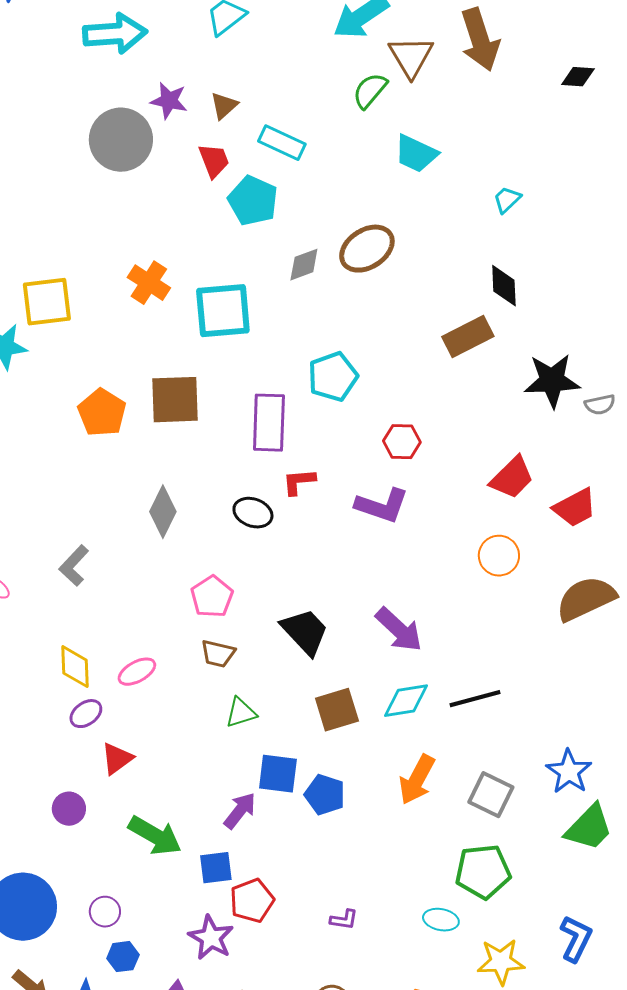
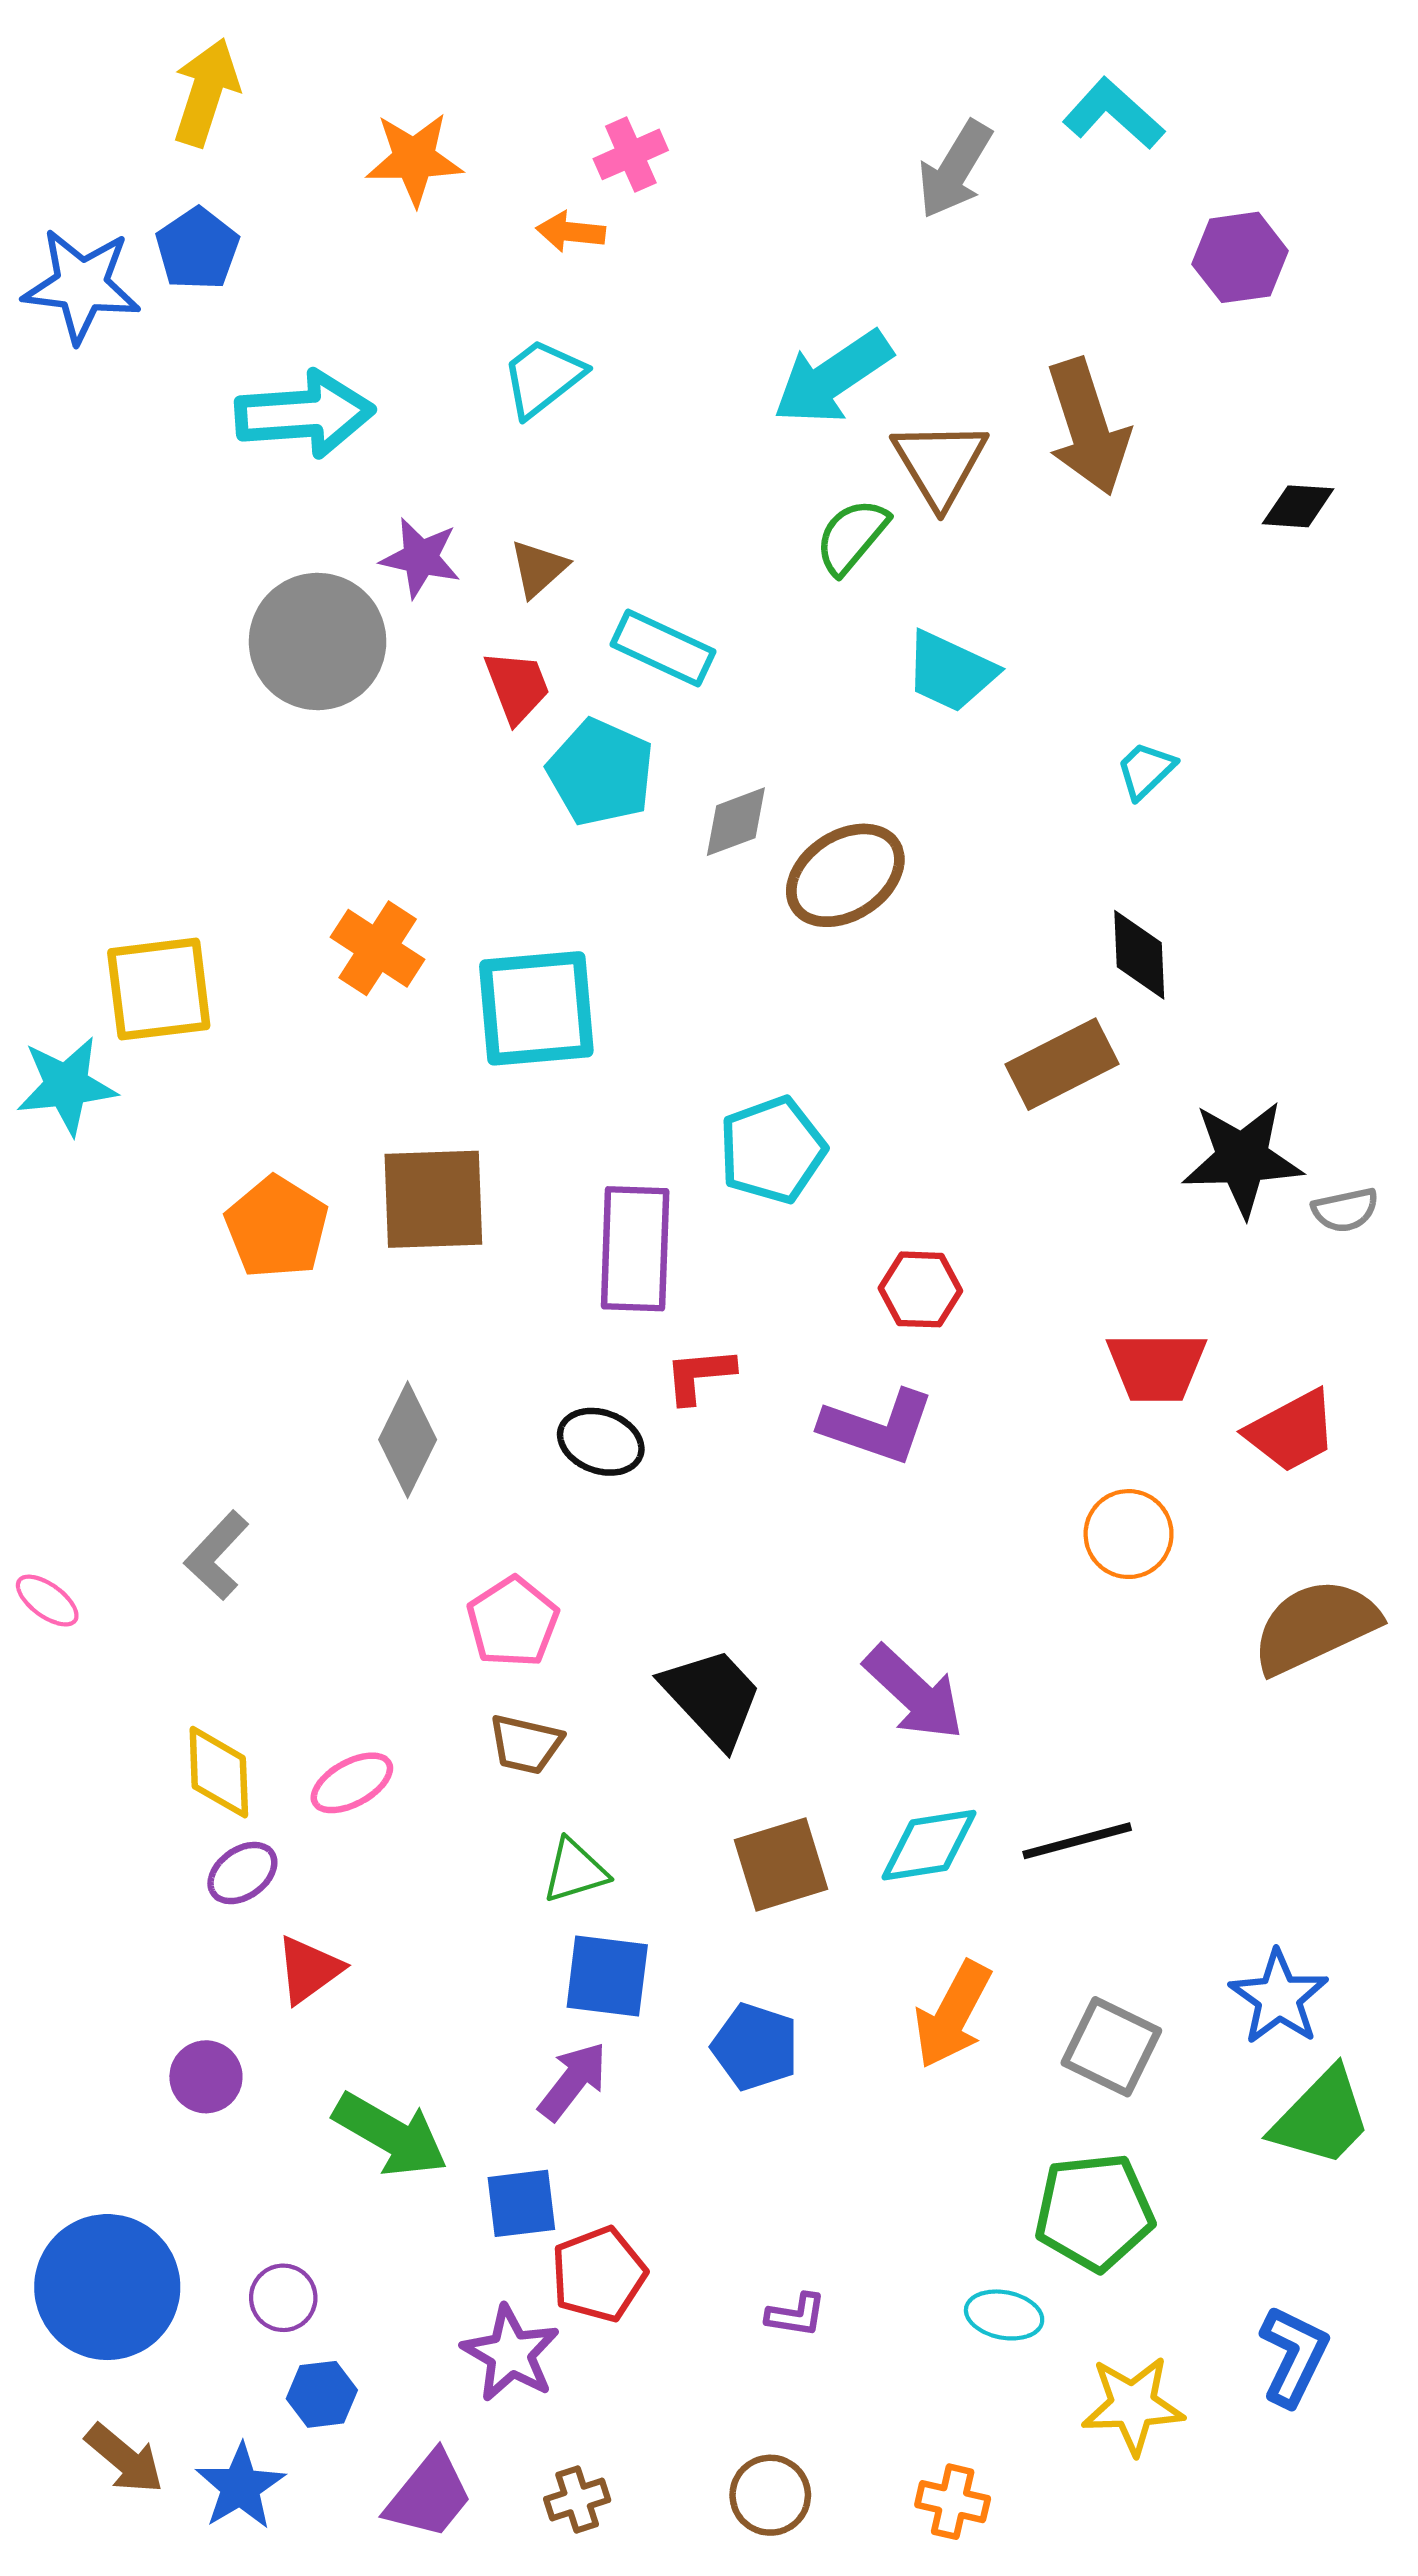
gray diamond: (304, 265) -> (736, 822), moved
red trapezoid: (512, 478) -> (1156, 1367), turned 45
blue square: (278, 774) -> (607, 1976), moved

